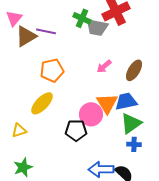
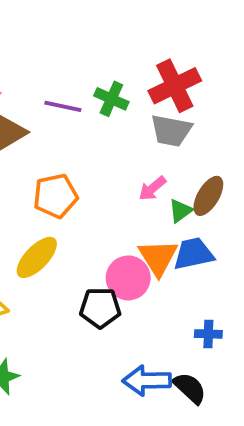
gray trapezoid: (97, 27) -> (171, 131), moved
purple line: (46, 31) -> (63, 106), moved
green triangle: (131, 123) -> (180, 211), moved, size x0.6

